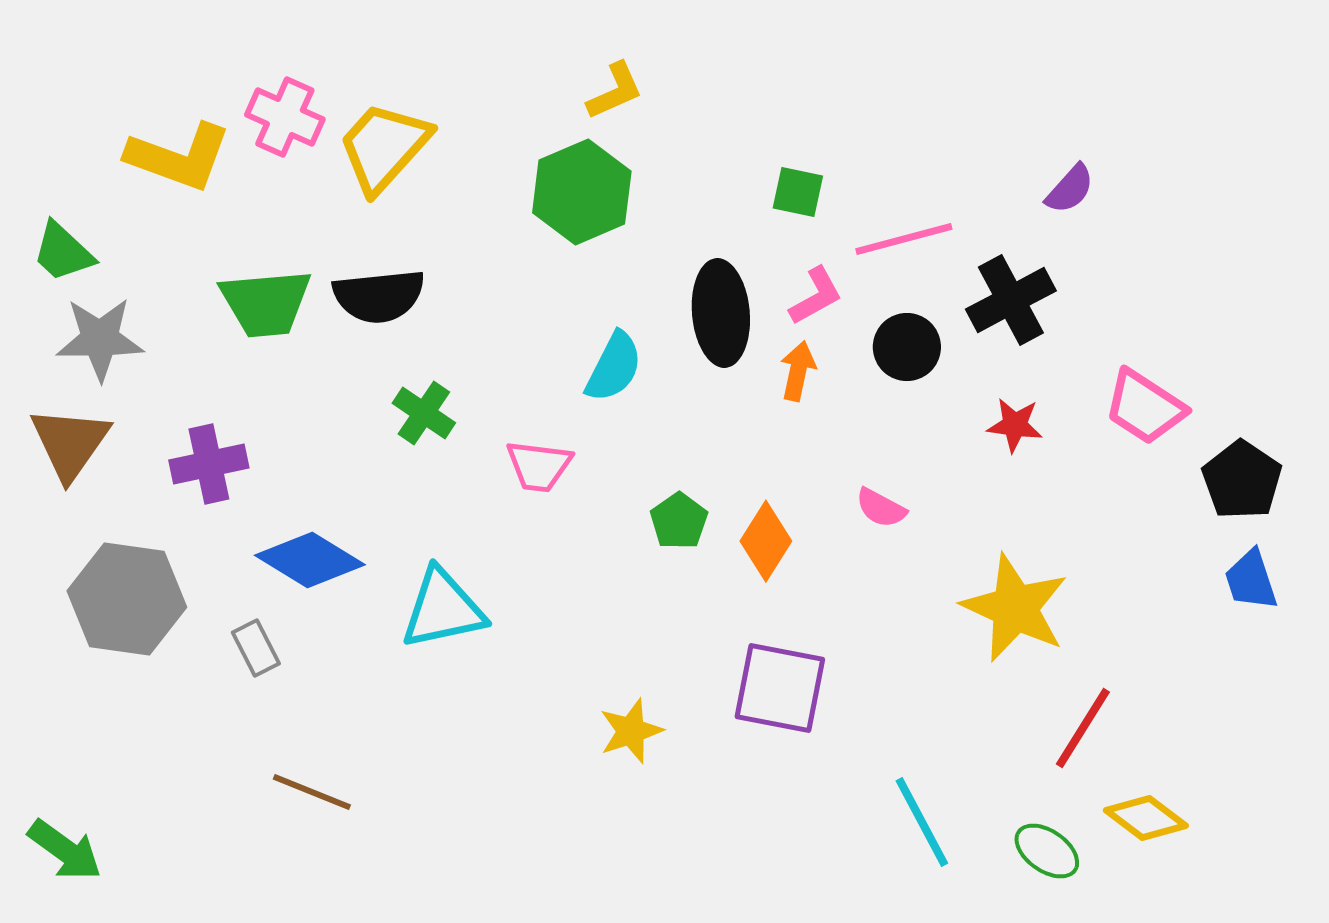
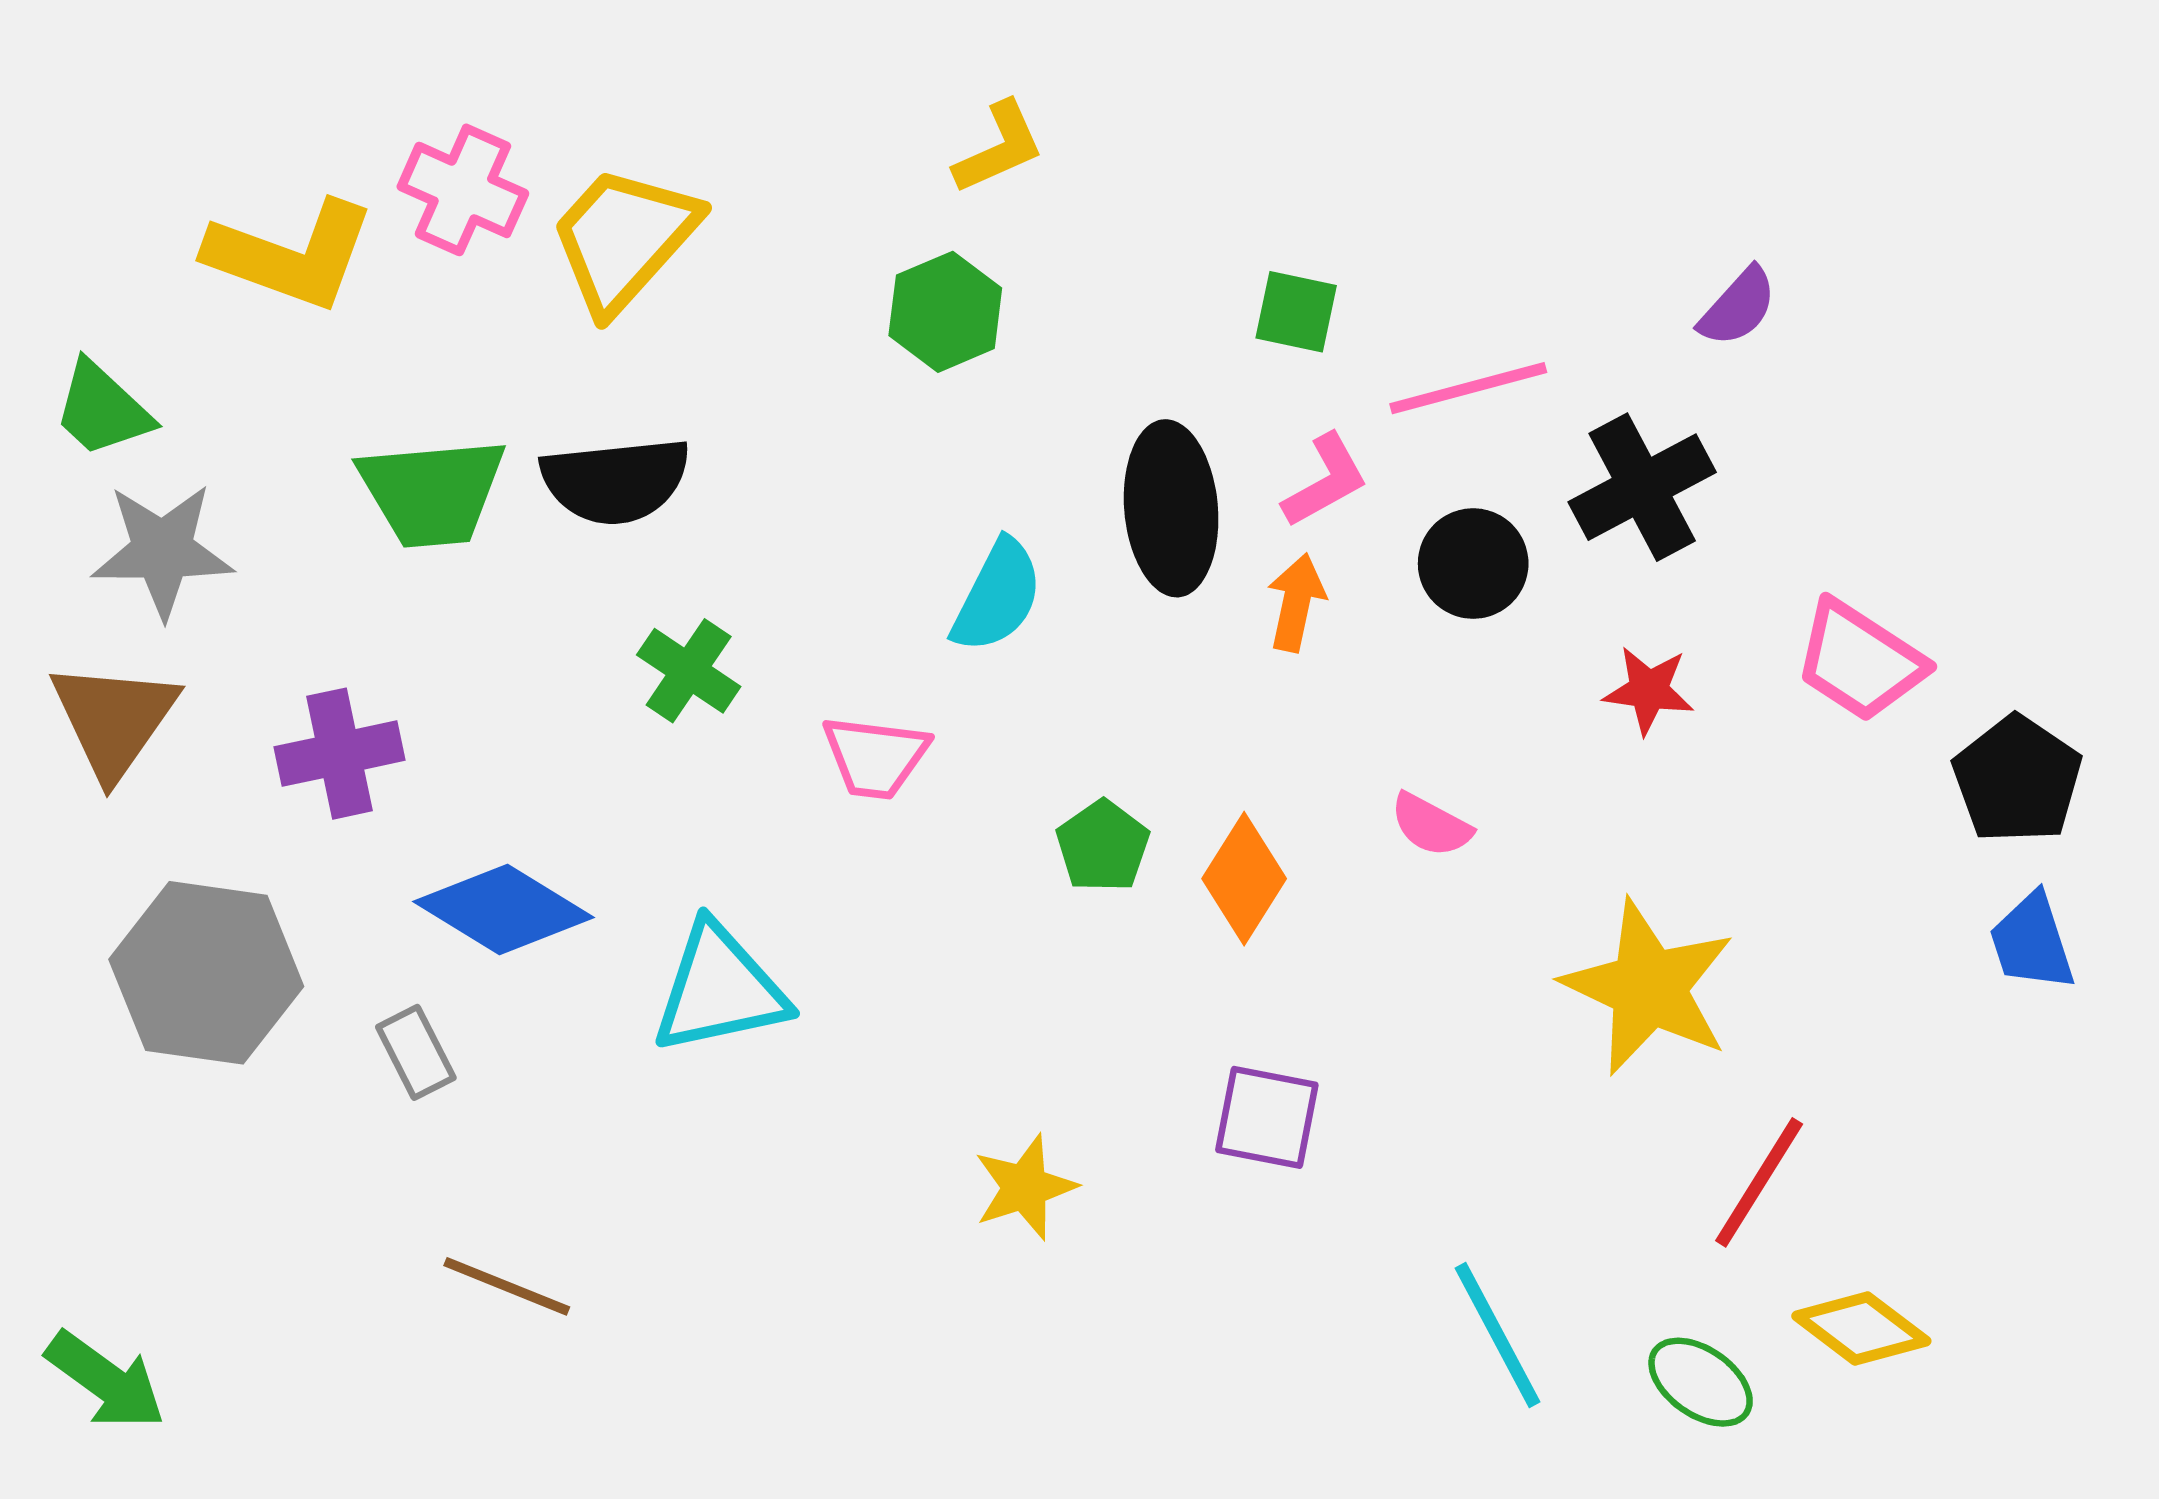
green hexagon: (582, 192) -> (945, 312), size x0.7
purple square: (780, 688) -> (1267, 1117), size x0.7

